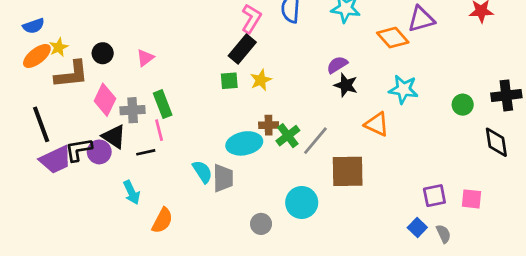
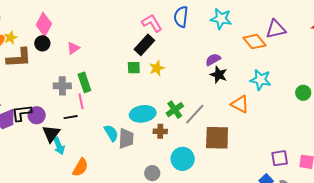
pink L-shape: (251, 19) -> (152, 23), turned -65
pink diamond: (105, 100) -> (44, 24), moved
brown cross: (269, 125) -> (160, 131), moved
black triangle: (114, 137) -> (51, 134), moved, turned 30

